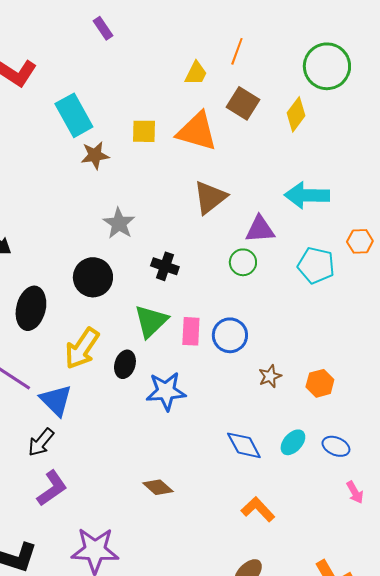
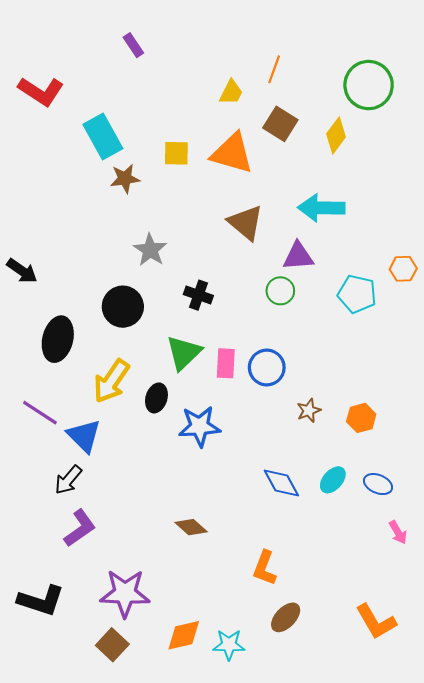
cyan arrow: (307, 195) -> (321, 208), moved
brown triangle: (210, 197) -> (246, 223), turned -42
orange L-shape: (258, 509) -> (265, 568), moved, turned -116

